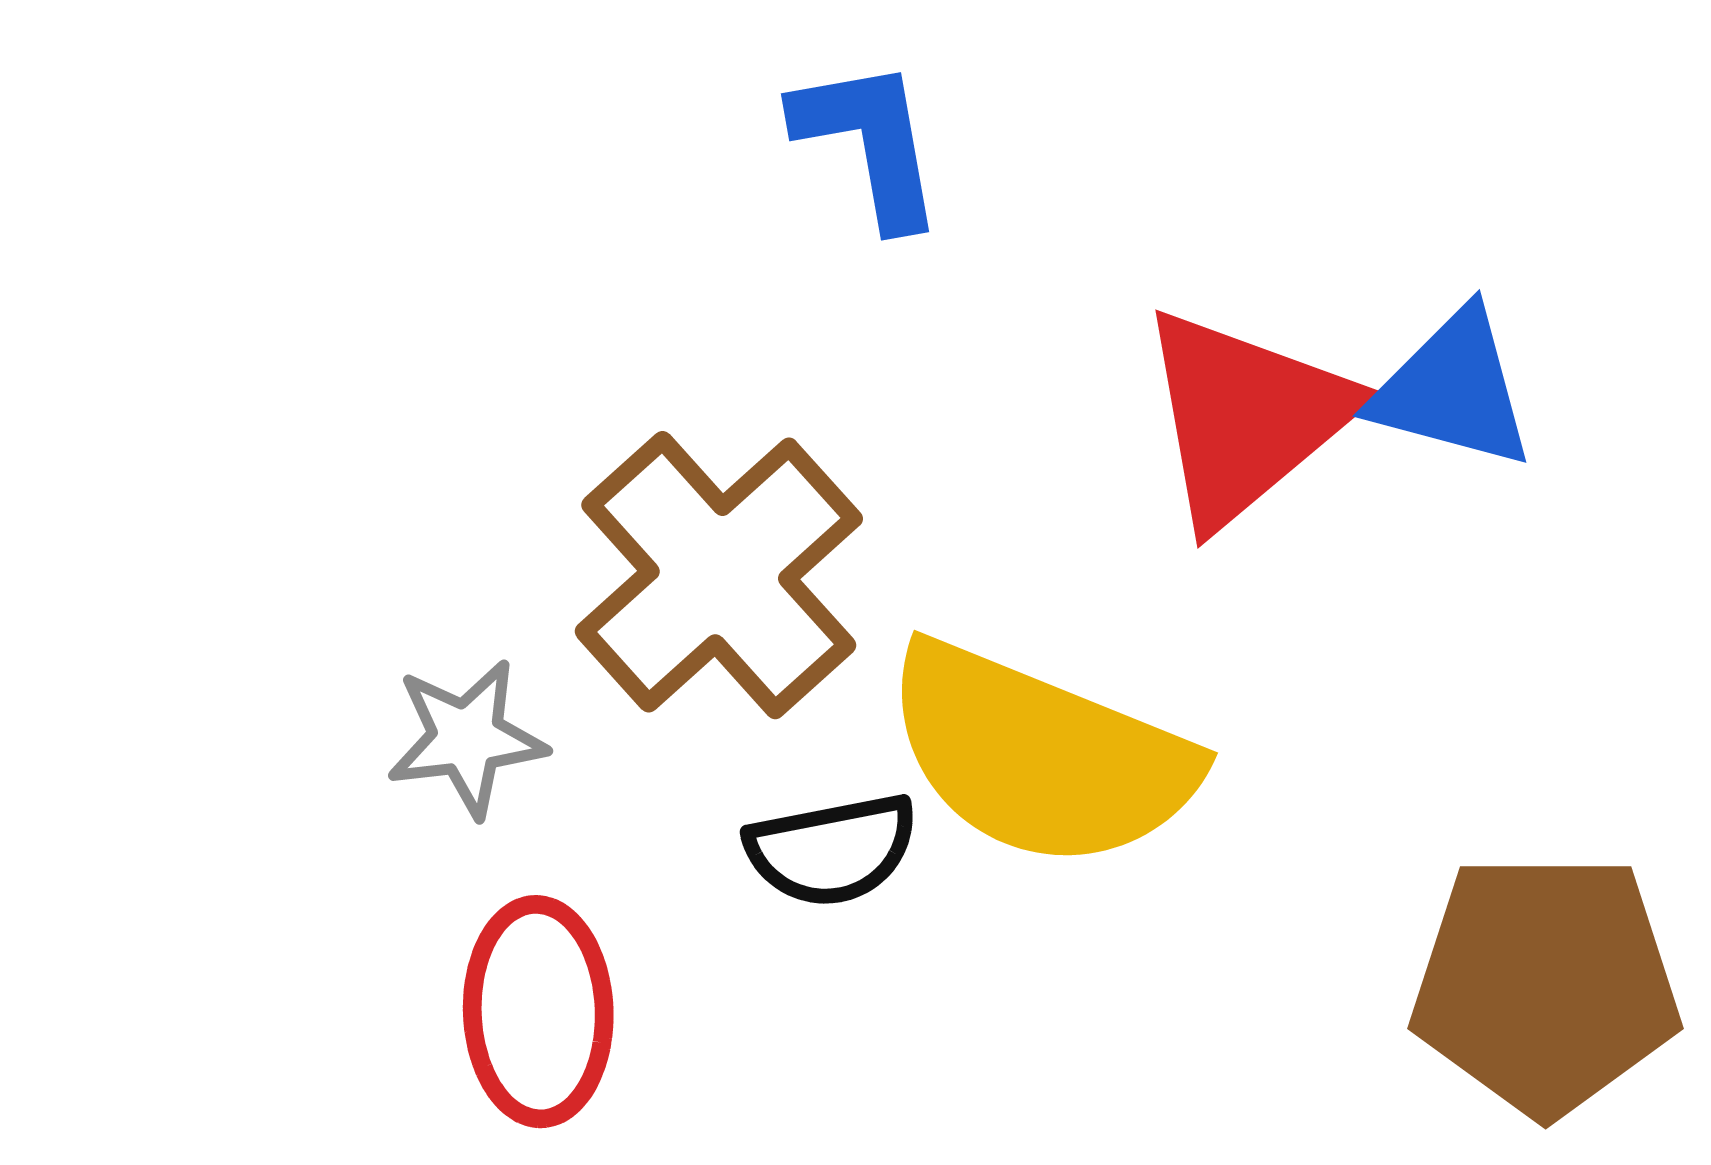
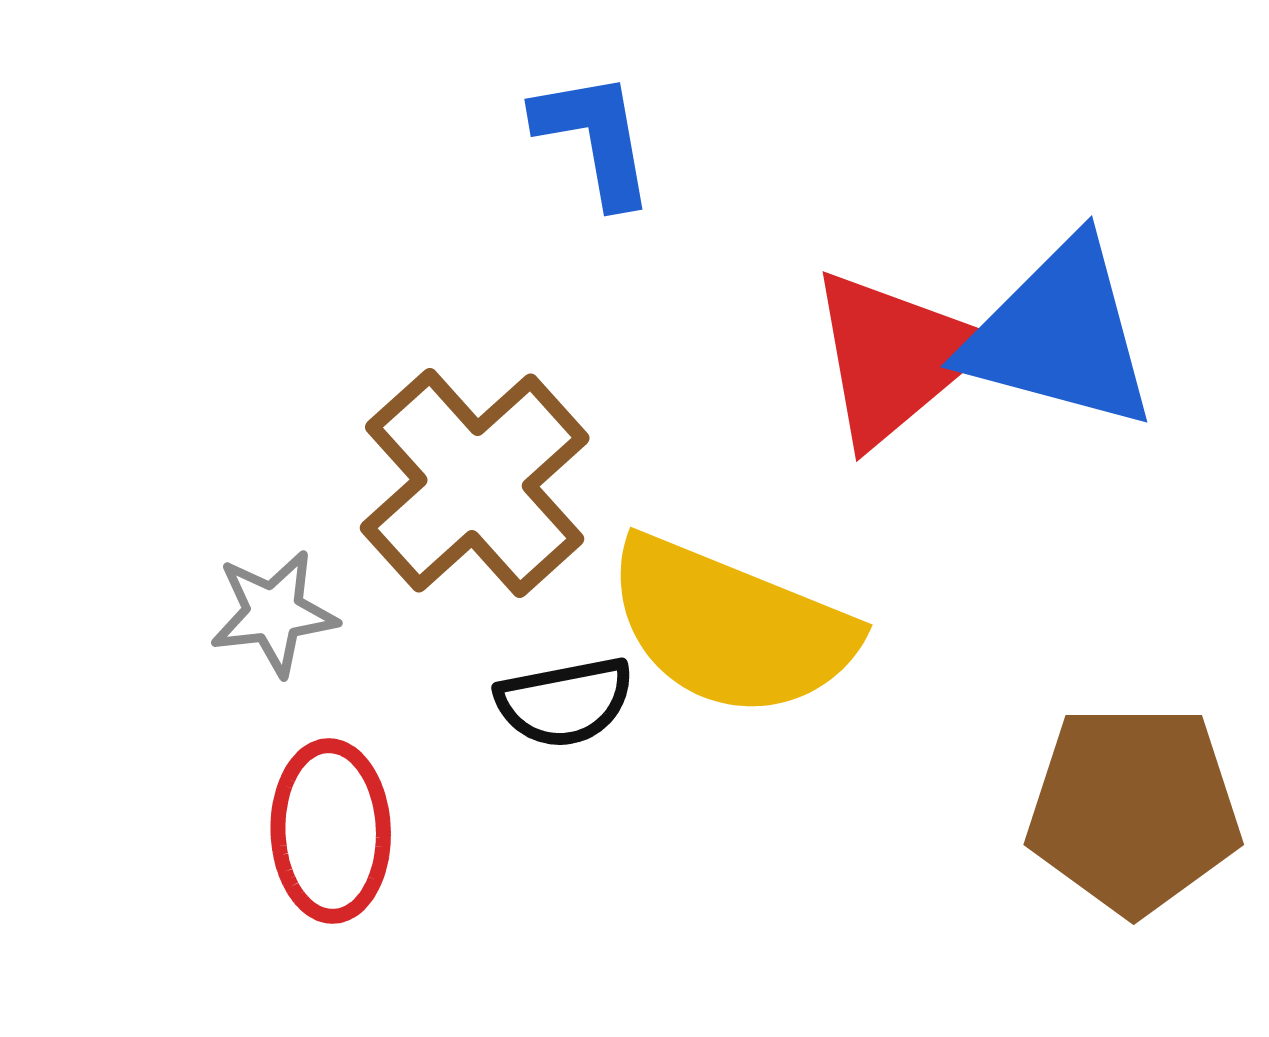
blue triangle: (1453, 389) -> (1060, 335), size x1.5

